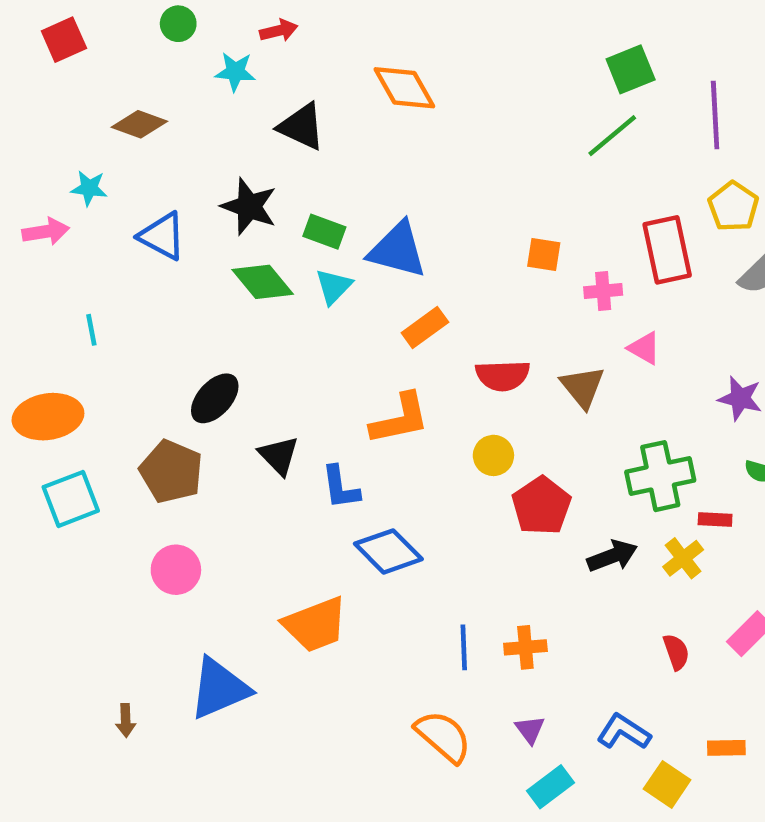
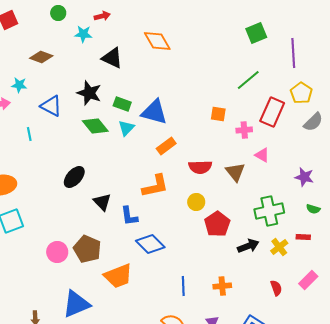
green line: (612, 136) -> (248, 80), moved
red rectangle: (667, 250) -> (272, 112), turned 36
cyan line: (91, 330) -> (29, 134), moved
brown pentagon: (171, 471) -> (87, 249), moved
red rectangle: (715, 519) -> (303, 237), moved
orange cross: (525, 647) -> (222, 286), moved

